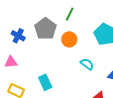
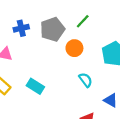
blue cross: (18, 36) -> (21, 28), turned 32
cyan rectangle: (45, 82) -> (35, 86), turned -49

